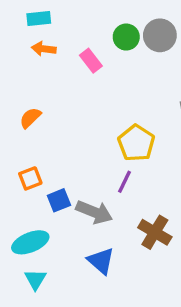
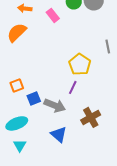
orange semicircle: (30, 118) -> (17, 32), moved, size x1.5
brown cross: (155, 232) -> (91, 117), turned 30

